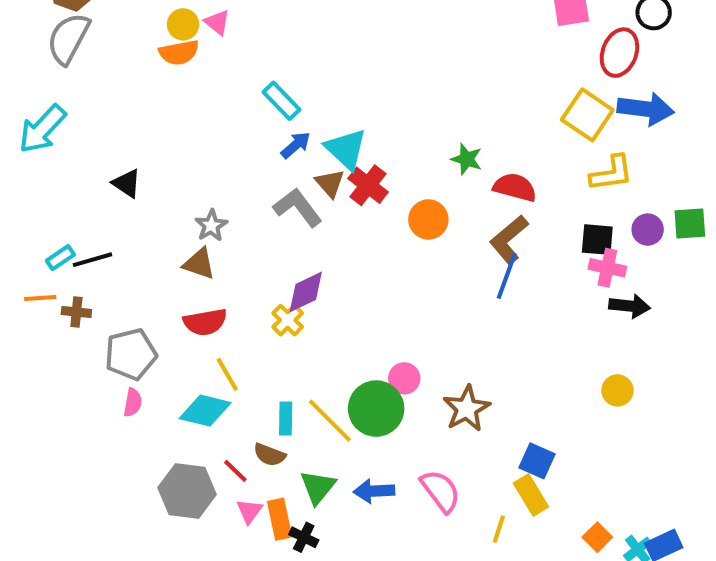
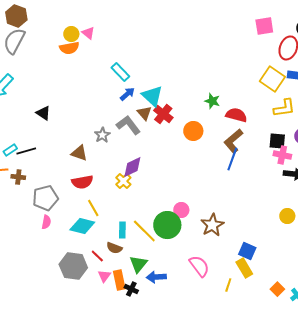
gray star: (211, 226) -> (102, 135), moved
blue arrow: (374, 491) -> (156, 277), moved

